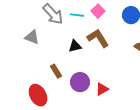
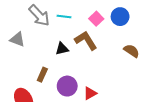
pink square: (98, 11) -> (96, 19), moved
brown rectangle: (56, 71) -> (42, 75), turned 56

